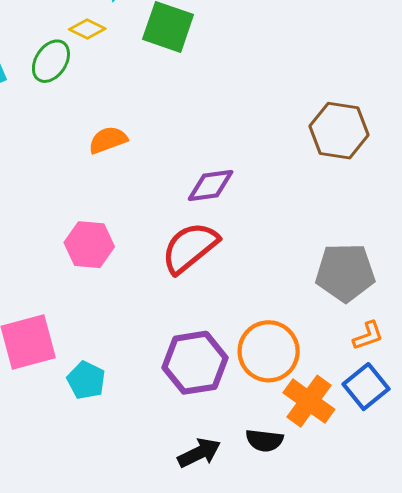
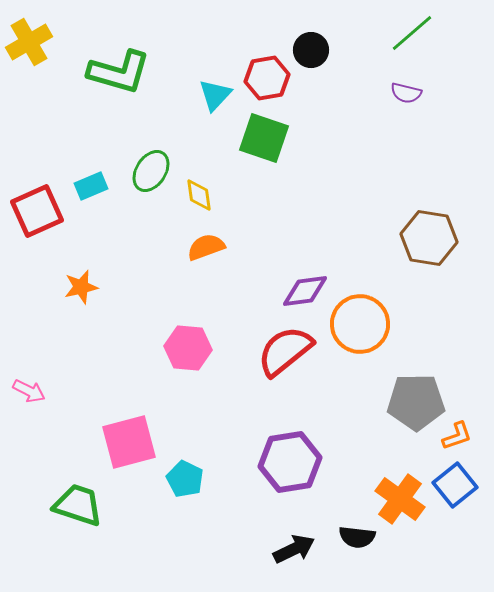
yellow diamond: (87, 29) -> (199, 195), moved, turned 56
gray pentagon: (345, 273) -> (416, 402), moved
orange circle: (269, 351) -> (360, 324), moved

